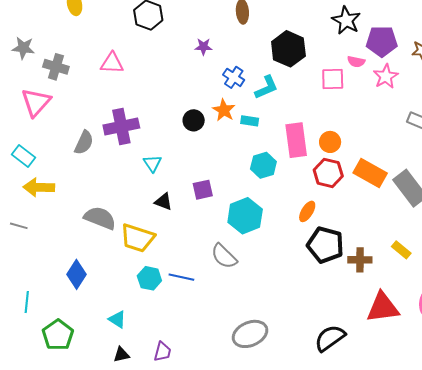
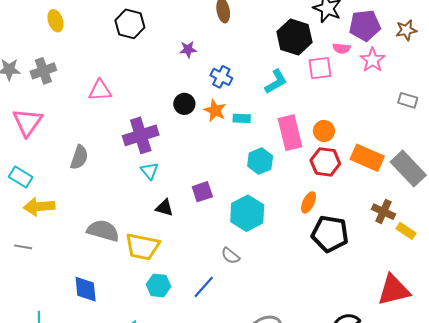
black hexagon: (288, 49) -> (294, 37), moved
pink triangle: (112, 63) -> (100, 90), moved
gray cross: (56, 67) -> (43, 71), moved, turned -30
cyan L-shape: (266, 87) -> (276, 82), moved
black circle: (194, 120) -> (184, 104), moved
purple cross: (121, 127) -> (141, 135), moved
gray semicircle: (224, 256) -> (230, 256), size x0.7
brown cross: (360, 260) -> (383, 212), moved, turned 30
blue diamond: (76, 274) -> (86, 289), turned -32
blue line: (181, 277) -> (204, 287), moved, turned -55

